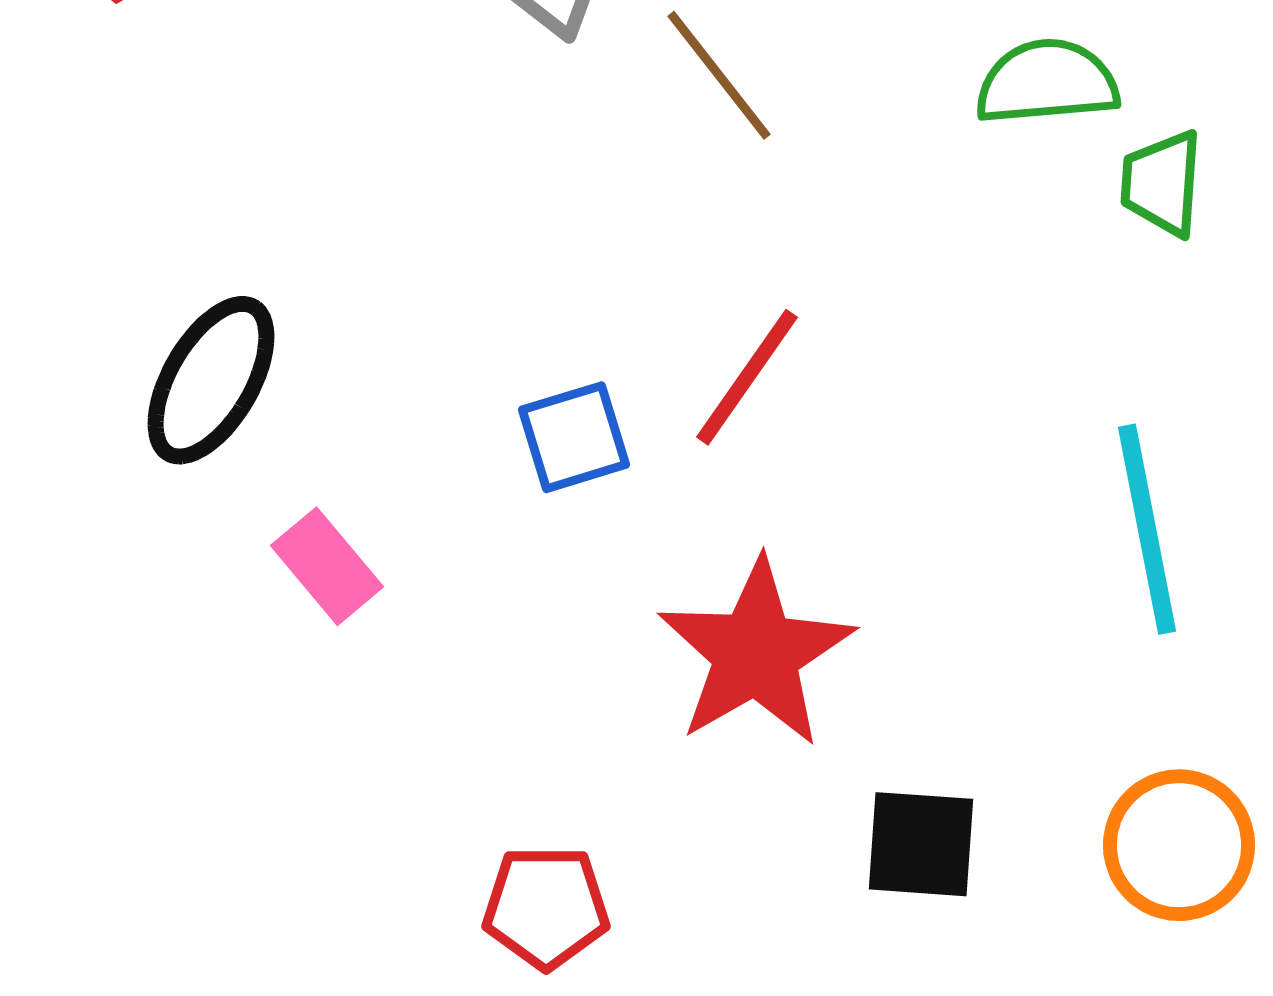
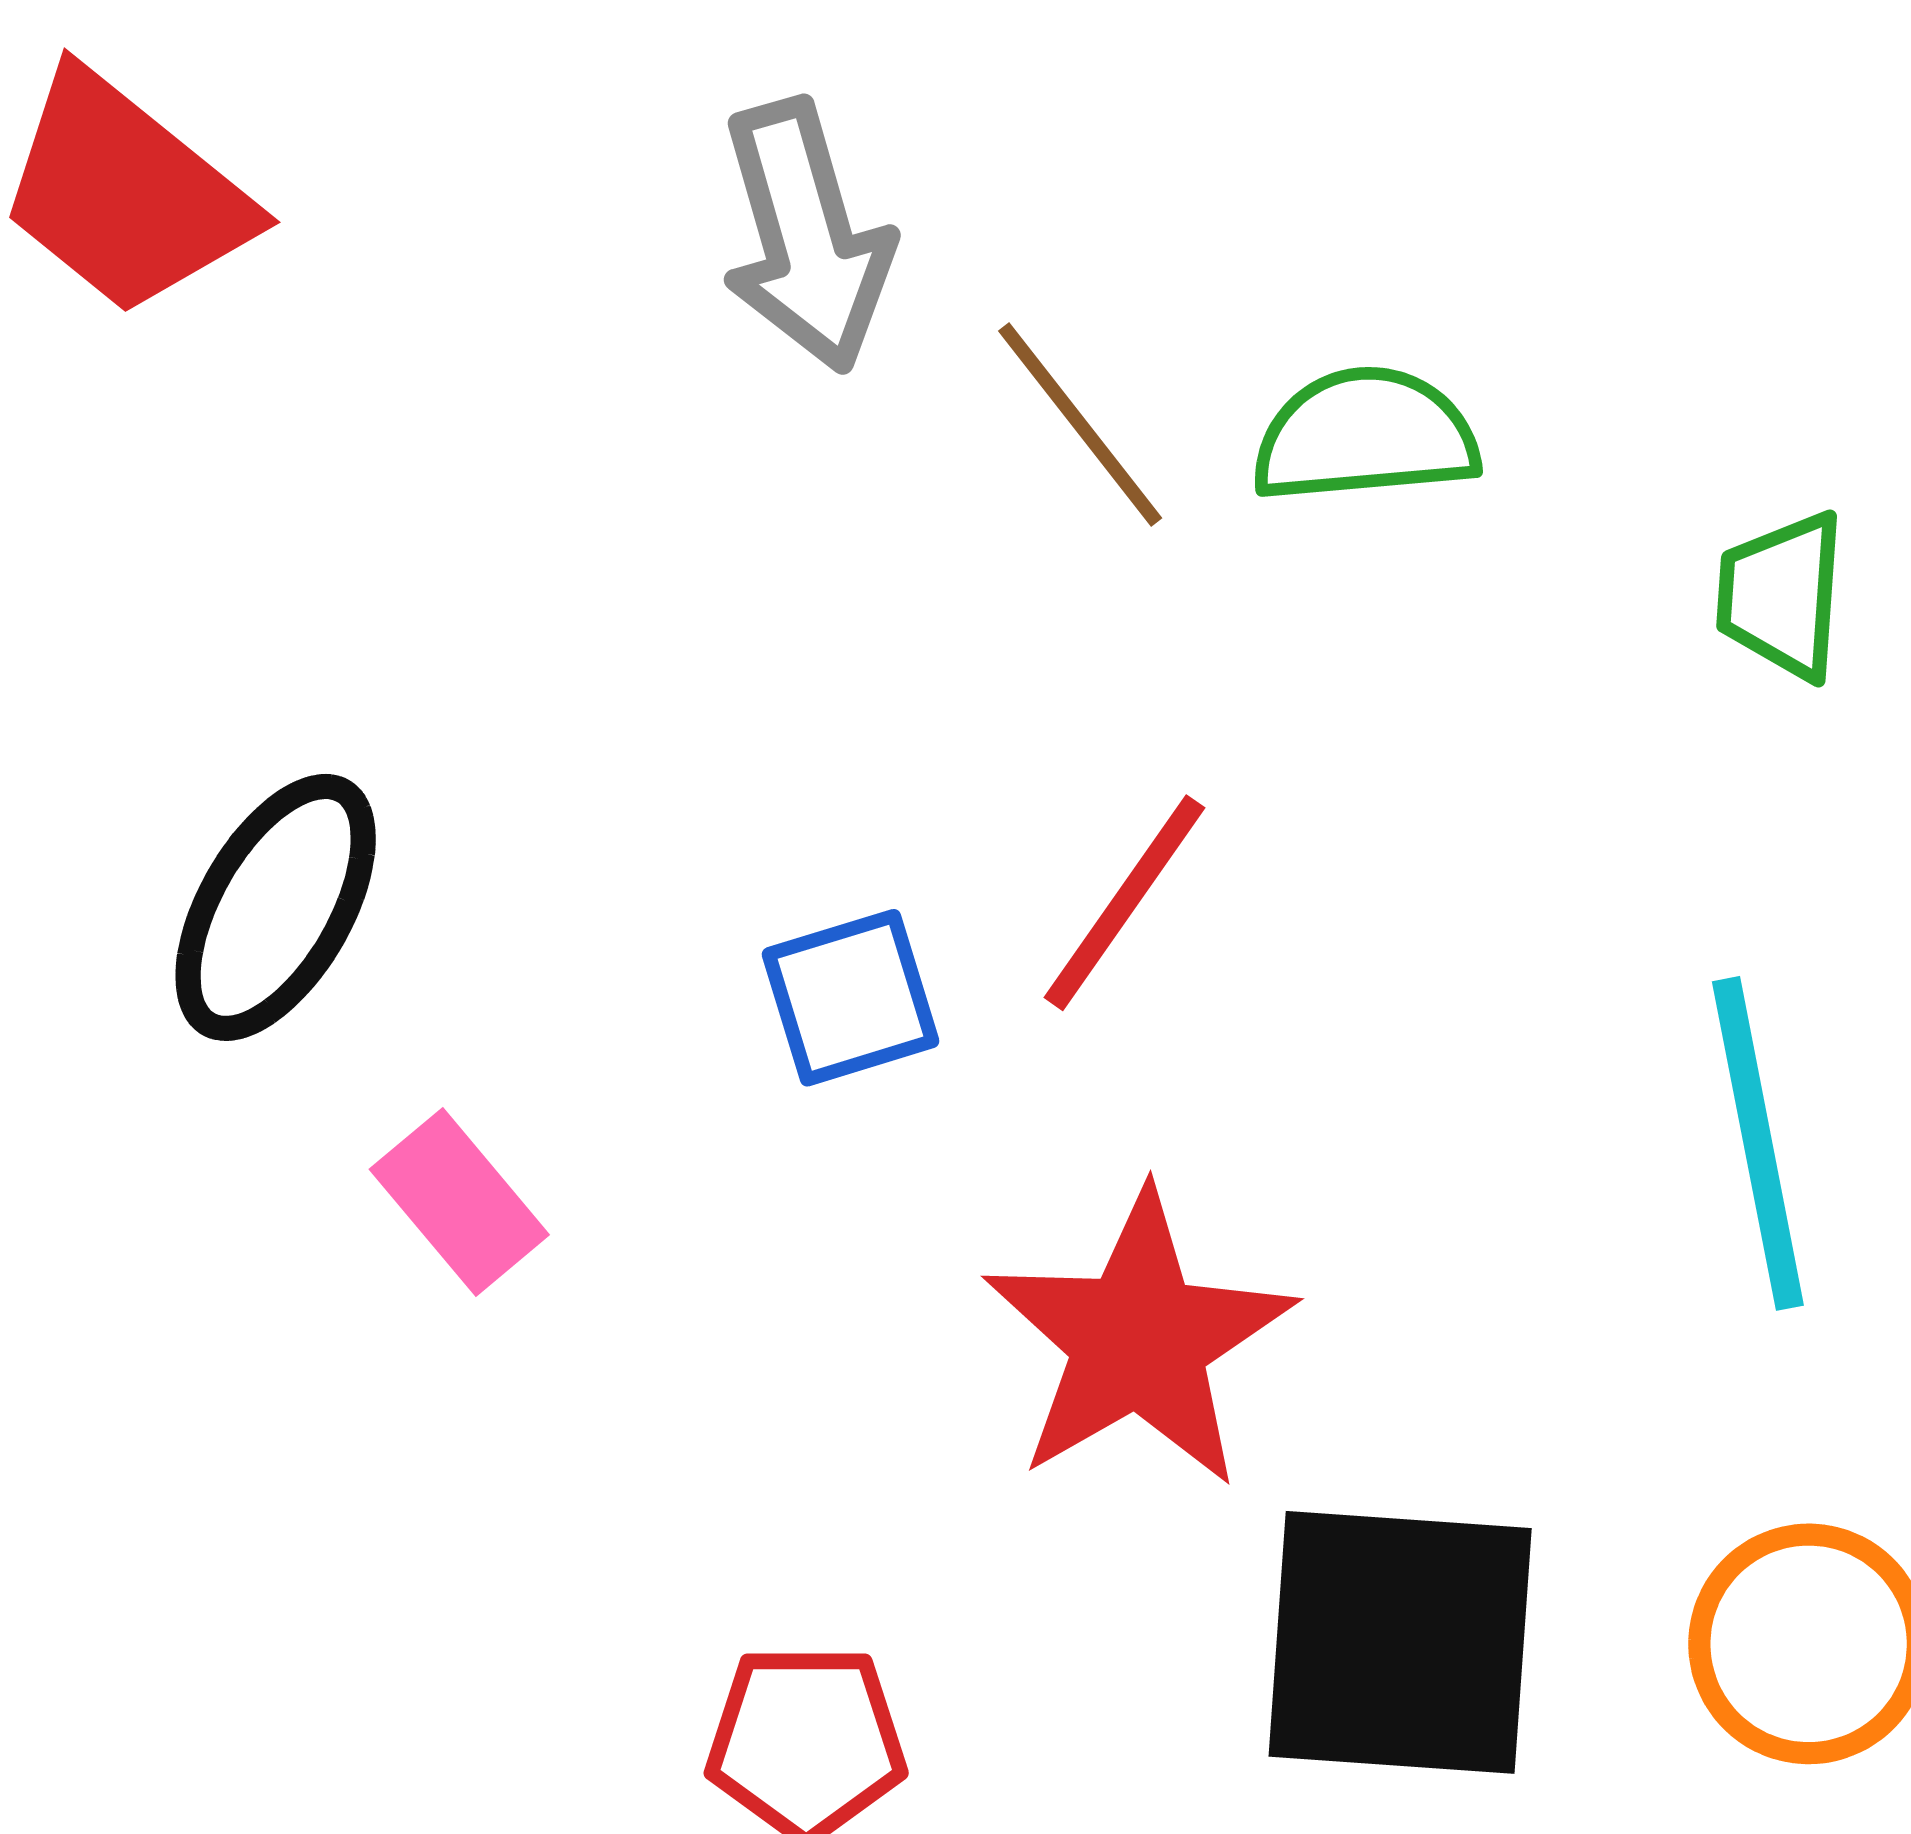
green semicircle: (1047, 82) -> (1365, 436), moved
black square: (921, 844) -> (1400, 1642), size x1.6

